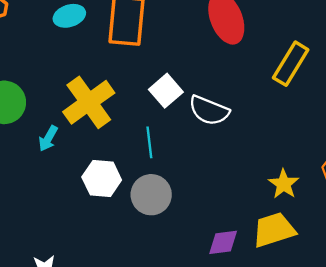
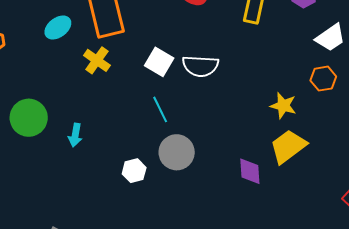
yellow cross: (89, 102) -> (97, 60), moved, size x0.6
white hexagon: (102, 178) -> (134, 171), moved, size x0.7
purple diamond: (223, 242) -> (250, 171), turned -68

